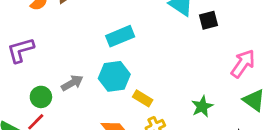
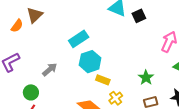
cyan hexagon: (114, 76) -> (90, 62), moved
gray arrow: (72, 83) -> (50, 69), moved

